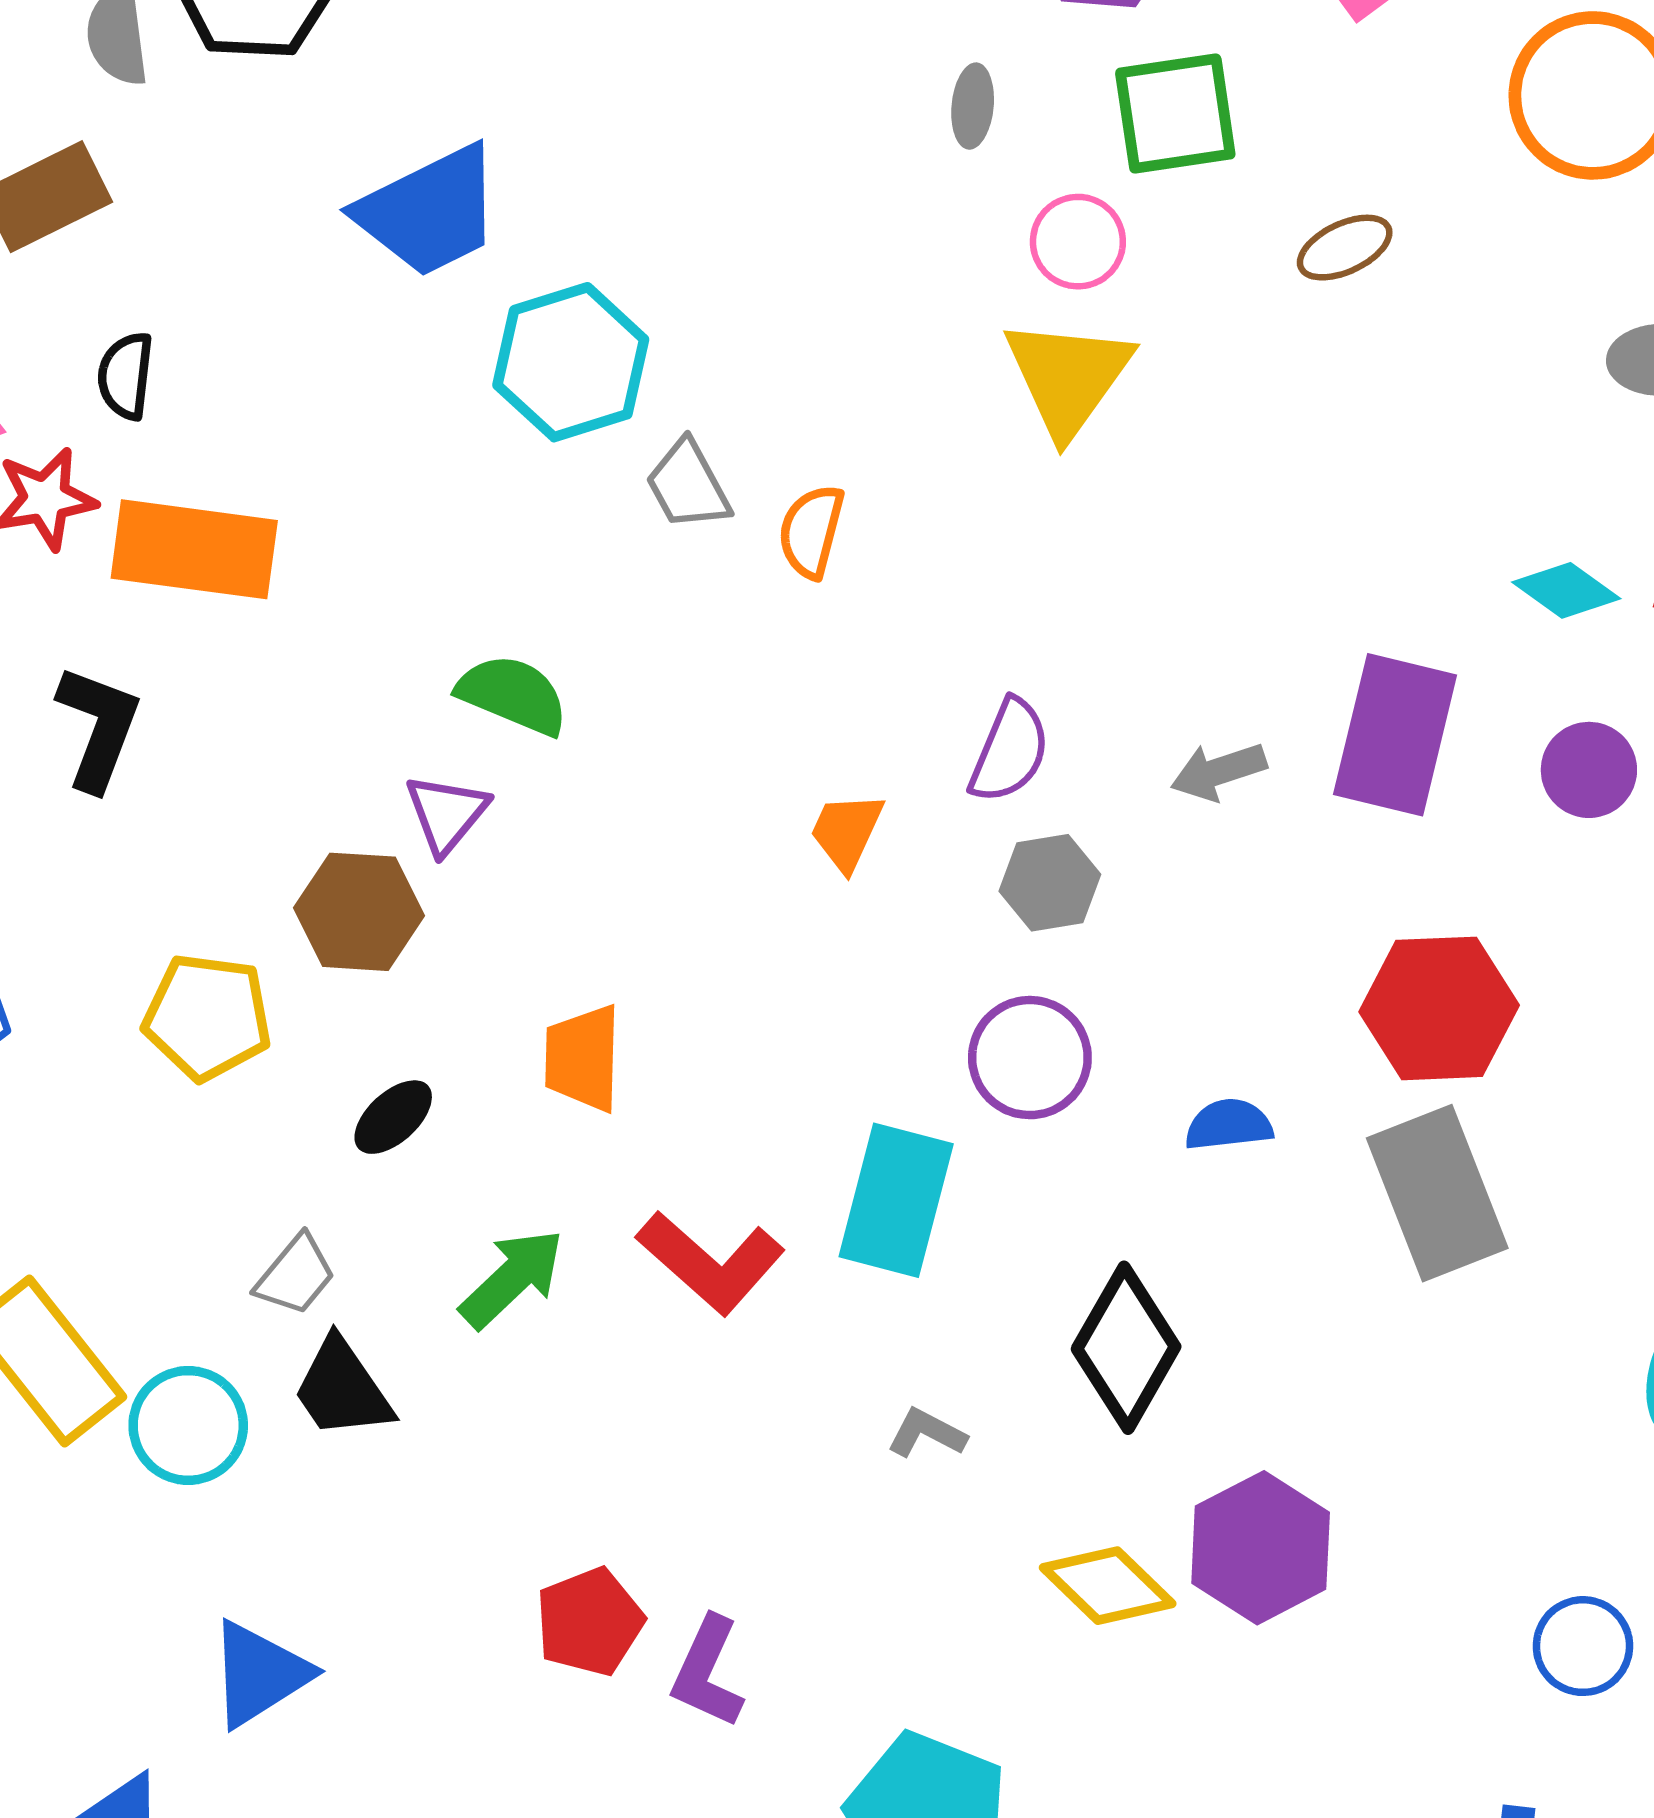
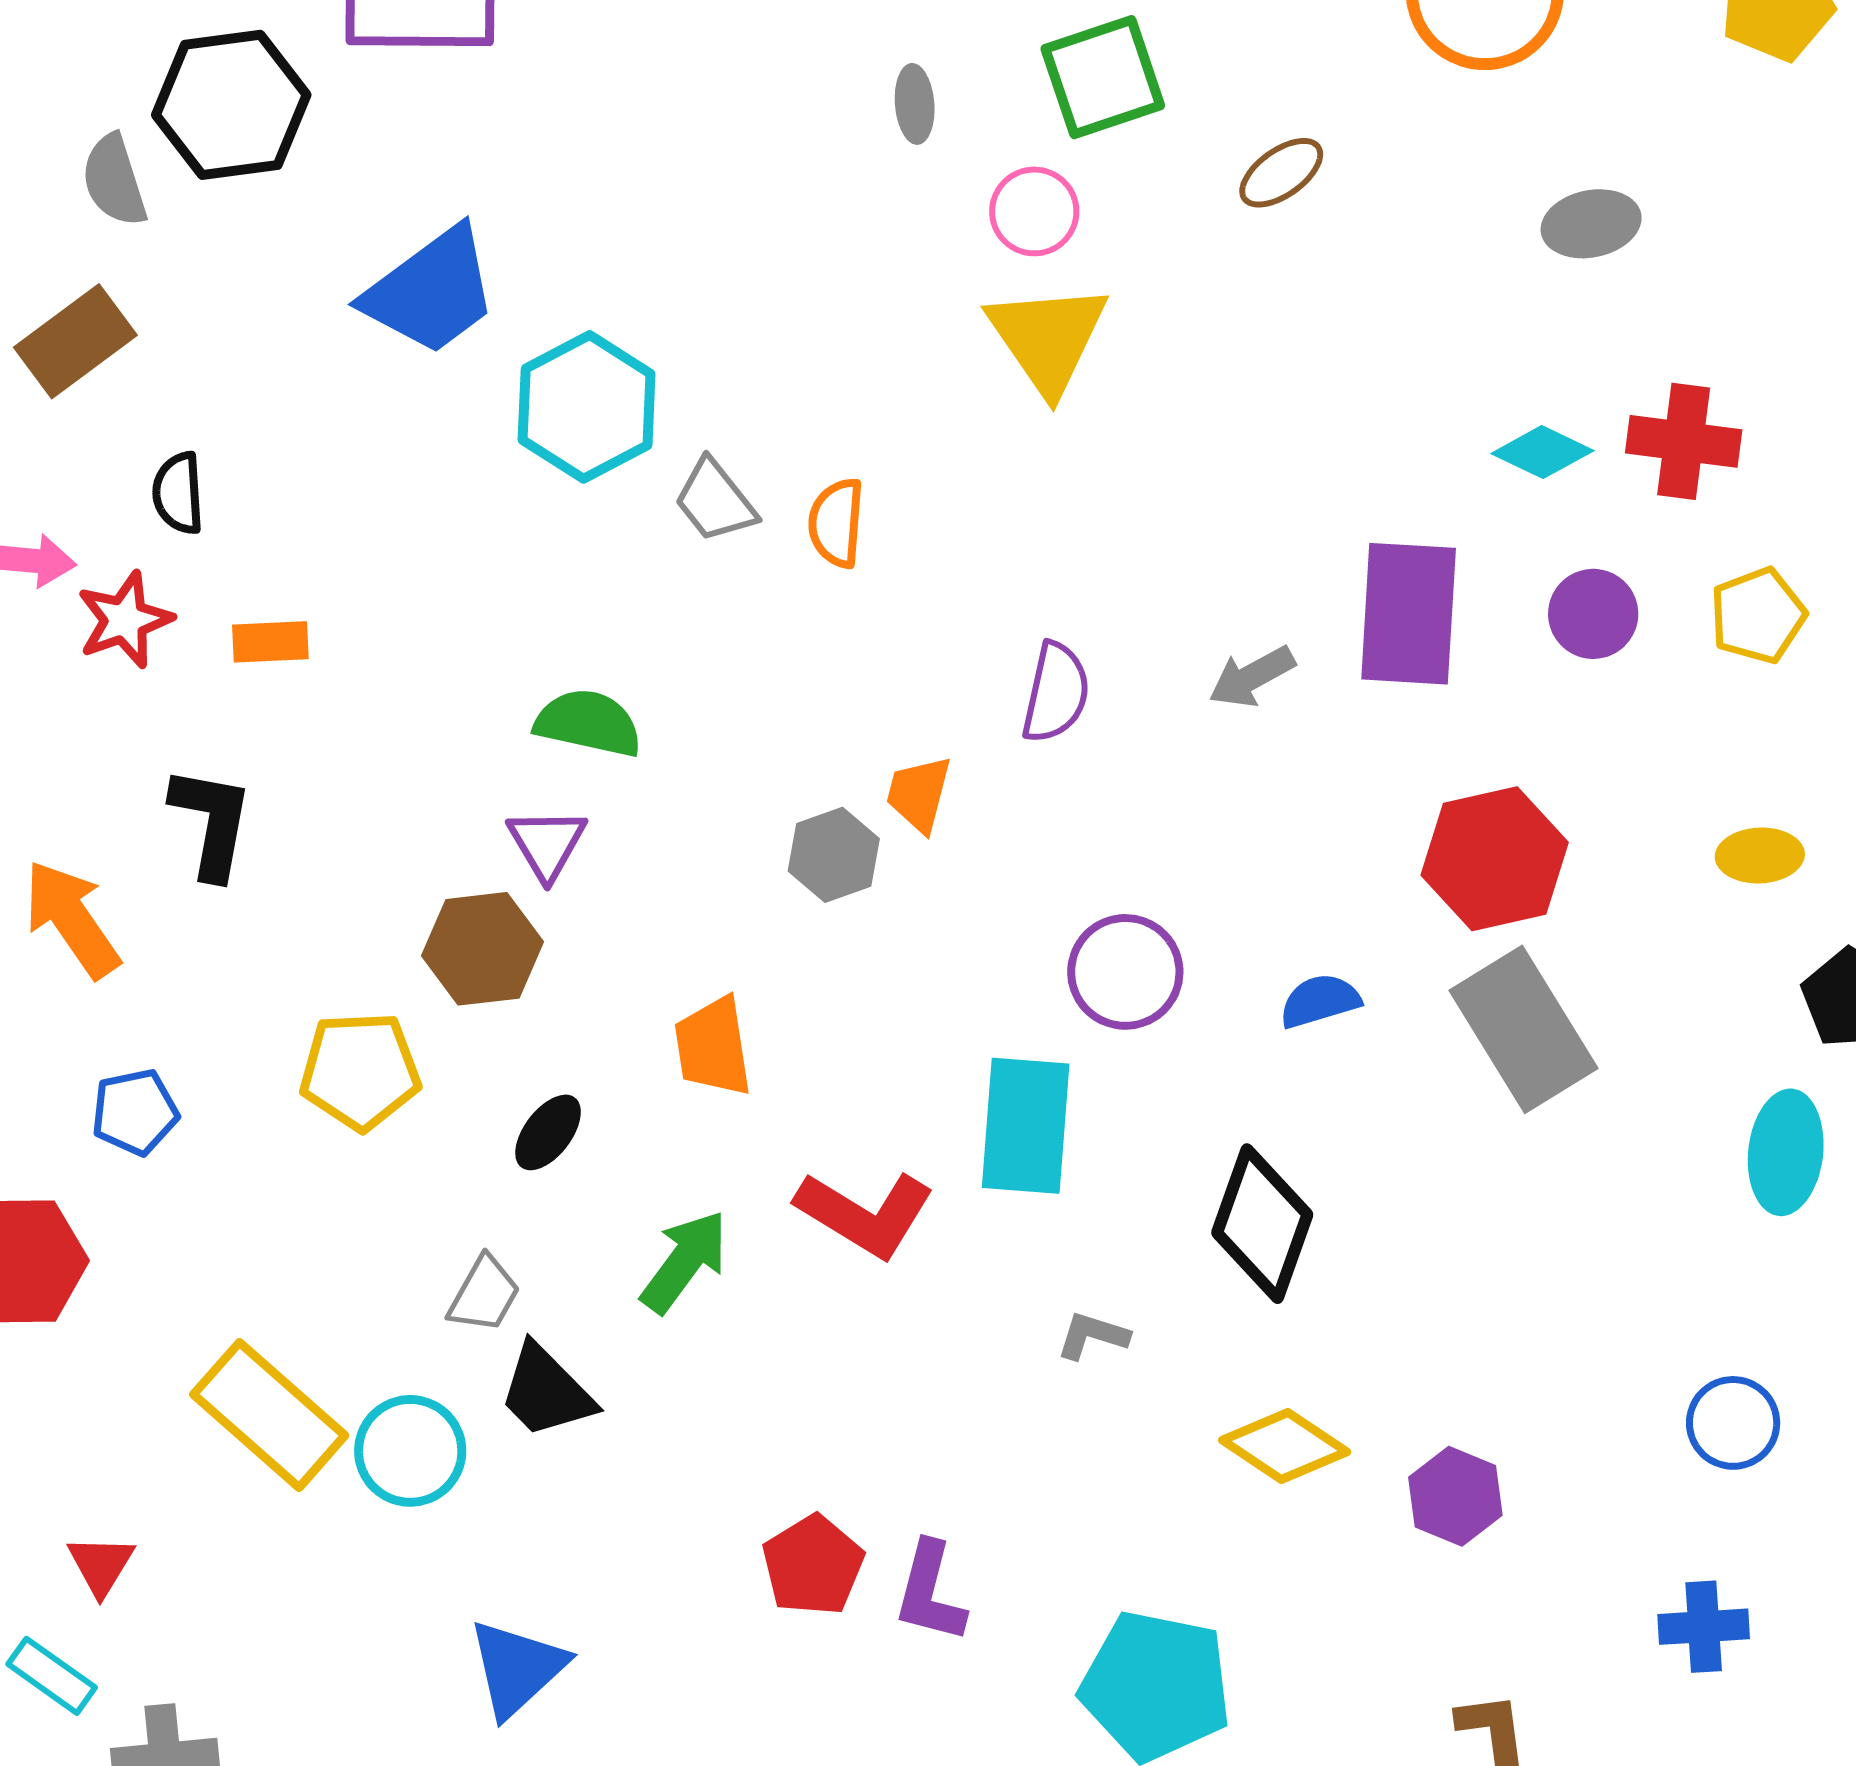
orange rectangle: (194, 549) -> (270, 642), size x0.5
gray hexagon: (1050, 883) -> (834, 855), moved
purple hexagon: (1261, 1548) -> (1455, 1496), moved, size x0.7

